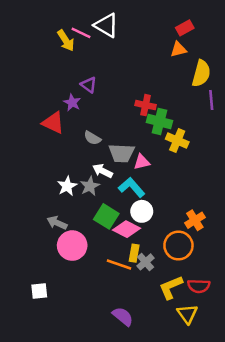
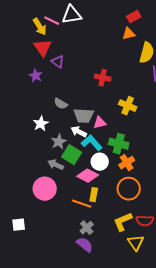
white triangle: (106, 25) -> (72, 15), turned -40
purple star: (72, 103) -> (36, 76), moved
green cross: (159, 122) -> (119, 144), moved
red triangle: (53, 123) -> (43, 48), moved, turned 30
white arrow: (103, 171) -> (79, 132), moved
white star: (67, 186) -> (41, 124), moved
green square: (106, 216) -> (72, 155), moved
orange cross: (195, 220) -> (127, 163), moved
gray arrow: (57, 223) -> (56, 165), moved
gray cross: (146, 262) -> (87, 228), moved

